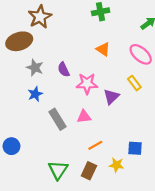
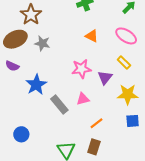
gray star: (35, 68) -> (42, 43), moved
purple semicircle: (64, 69) -> (12, 66), moved, turned -32
blue star: (35, 94) -> (36, 85), size x1.5
yellow star: (116, 165) -> (128, 94), moved, size x1.5

